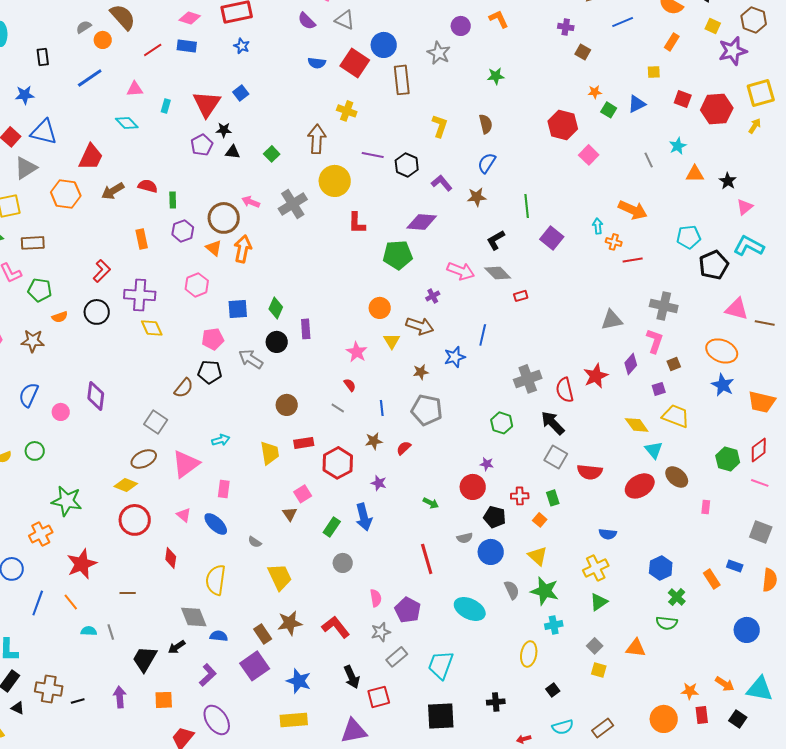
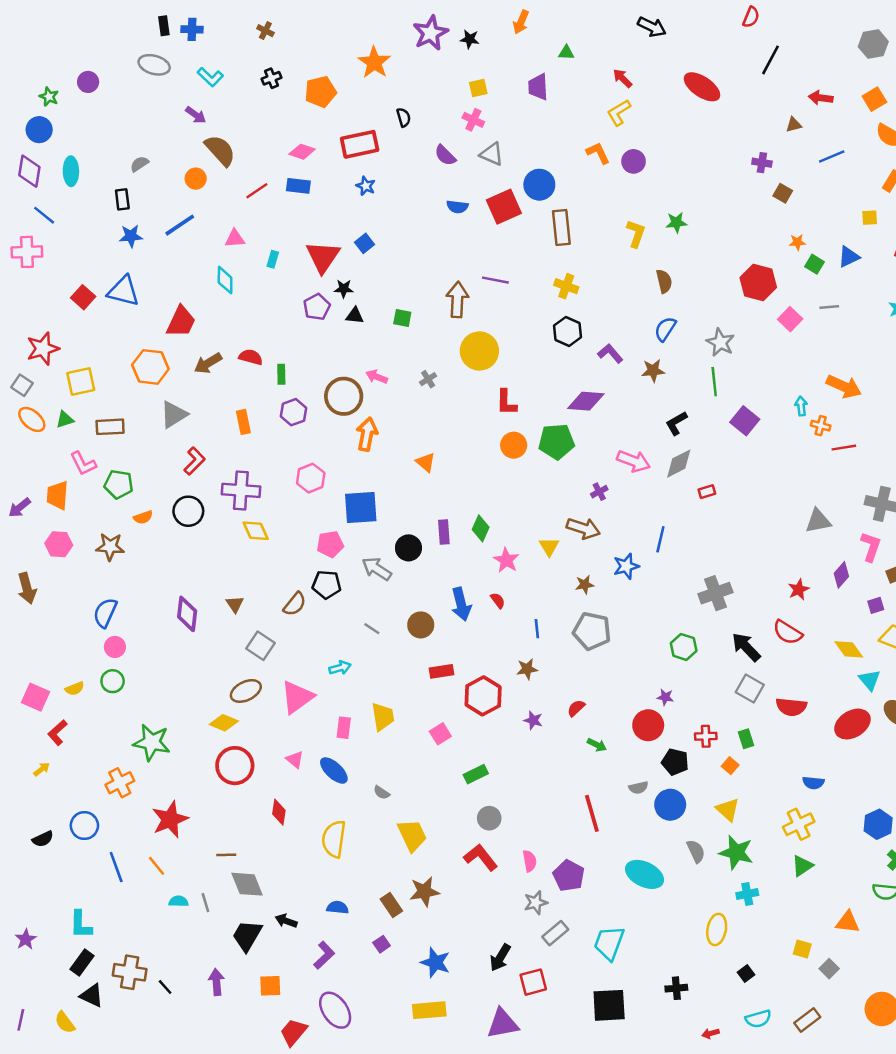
orange L-shape: (499, 19) -> (598, 153), moved
gray semicircle: (84, 27) -> (139, 164), moved
gray star: (439, 53) -> (720, 342), moved
red square: (355, 63) -> (504, 207), turned 32
blue star: (25, 95) -> (131, 236), moved
yellow cross: (347, 111) -> (566, 286), moved
cyan diamond: (127, 123) -> (225, 280), turned 45
yellow L-shape: (440, 126) -> (636, 234), moved
green square: (272, 154) -> (402, 318), turned -35
purple line: (373, 155) -> (495, 280), moved
gray line: (649, 160) -> (829, 307), moved, turned -70
gray triangle: (26, 168) -> (174, 415), moved
gray cross: (293, 204) -> (428, 379), size x0.5
orange triangle: (214, 248) -> (426, 462), moved
gray diamond: (498, 273) -> (679, 464), turned -72
green diamond: (276, 308) -> (481, 528), moved
orange circle: (380, 308) -> (514, 445), moved
blue square: (238, 309) -> (361, 508), size x1.4
red star: (596, 376) -> (799, 589), size x0.7
red semicircle: (565, 390) -> (788, 632), moved, turned -45
gray line: (338, 408) -> (372, 629), moved
pink circle: (61, 412) -> (115, 647), moved
red semicircle: (404, 448) -> (576, 708), moved
yellow trapezoid: (270, 453) -> (383, 717), moved
brown triangle: (290, 514) -> (235, 604), moved
blue arrow: (364, 517) -> (461, 604), moved
green rectangle: (332, 527) -> (476, 774), turned 30
blue line: (38, 603) -> (116, 867), turned -40
gray diamond: (194, 617) -> (247, 884), moved
red L-shape: (336, 627) -> (481, 857), moved
gray square: (595, 646) -> (829, 969), moved
black arrow: (177, 647) -> (286, 921), turned 54
purple square: (255, 666) -> (382, 944), size x0.5
black arrow: (352, 677) -> (500, 958), turned 55
black line: (78, 701) -> (165, 987), turned 64
black triangle: (18, 708) -> (92, 996), size x1.5

